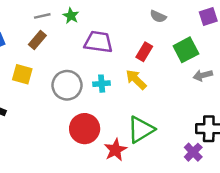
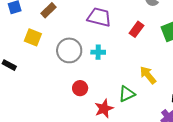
yellow arrow: (136, 80) -> (148, 75), moved
red circle: (85, 129) -> (80, 88), size x0.6
green triangle: (141, 130) -> (127, 94), size x0.7

